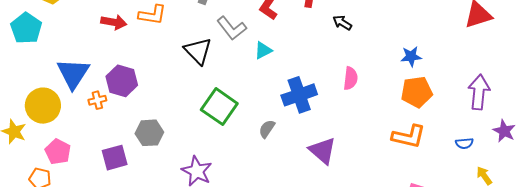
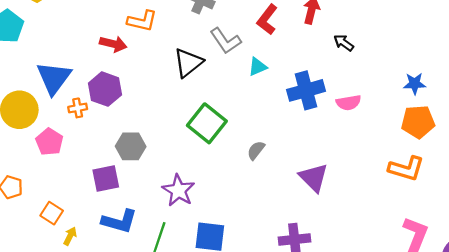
red arrow: (114, 22) -> (113, 44), moved
black triangle: (198, 51) -> (188, 63), turned 32
pink semicircle: (350, 78) -> (348, 103), turned 70
blue cross: (299, 95) -> (306, 90), moved
pink pentagon: (58, 152) -> (49, 142), moved
purple square: (115, 158) -> (106, 178), moved

